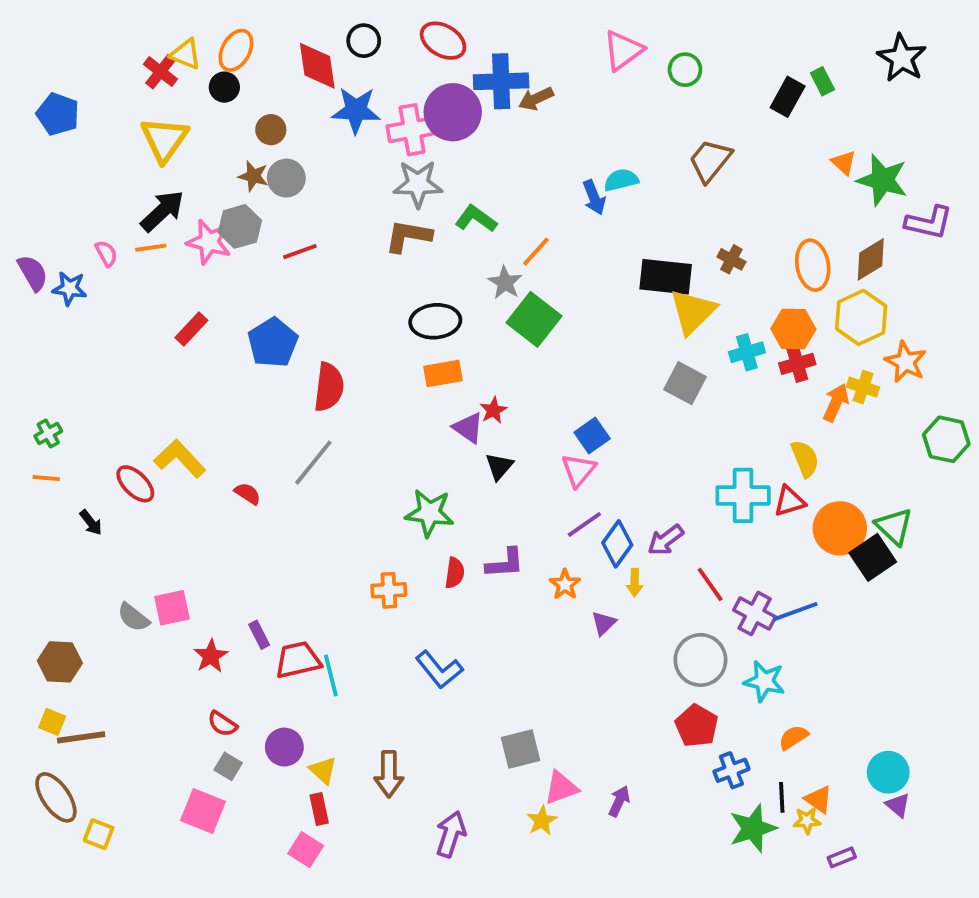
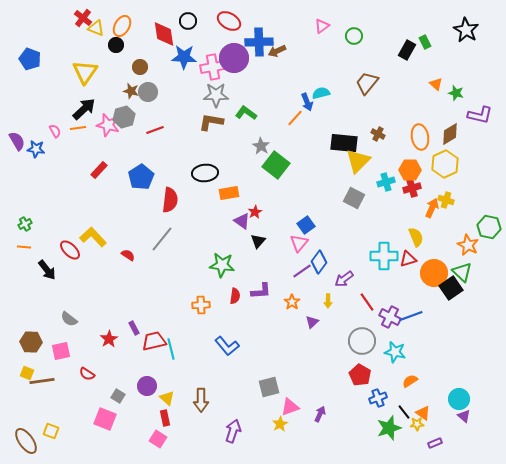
pink triangle: (623, 50) -> (322, 26), size x0.7
red cross: (160, 72) -> (83, 18), moved
green star: (882, 180) -> (456, 93), size x0.6
orange line: (536, 252) -> (295, 118), moved
black ellipse: (435, 321) -> (205, 173), moved
orange star: (906, 362) -> (468, 245), moved
black arrow: (91, 523) -> (47, 270), size x1.5
blue diamond: (617, 544) -> (319, 262), moved
pink square: (172, 608) -> (61, 351), moved
red semicircle: (222, 724) -> (87, 374), moved
brown ellipse: (56, 797) -> (26, 441), moved
black line: (782, 797) -> (404, 412), turned -35

